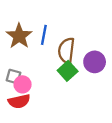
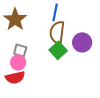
blue line: (44, 35) -> (55, 12), moved
gray square: (14, 77) -> (20, 50), moved

